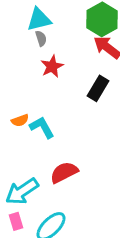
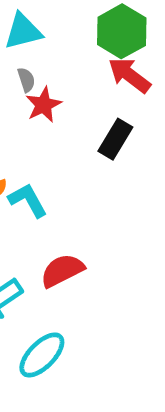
gray semicircle: (41, 38) -> (26, 80), moved

